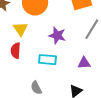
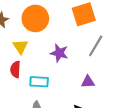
cyan rectangle: (48, 60) -> (39, 82), moved

